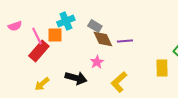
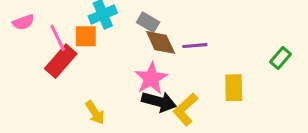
pink star: (97, 62) -> (151, 78), size x1.5
yellow rectangle: (162, 68) -> (234, 88), moved
black arrow: (76, 78) -> (159, 102), moved
yellow arrow: (42, 84) -> (95, 113), moved, turned -84

